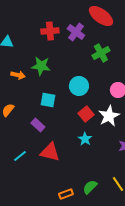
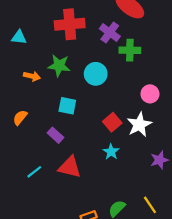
red cross: (50, 31) -> (70, 24), size x1.4
purple cross: (76, 32) -> (110, 33), moved
green cross: (101, 53) -> (130, 50), turned 30
cyan circle: (79, 86) -> (96, 74), moved

